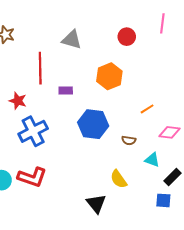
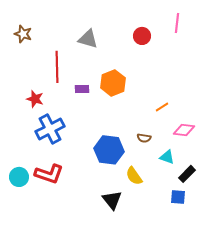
orange hexagon: (109, 76) -> (113, 83), moved
blue hexagon: (93, 124) -> (109, 150), moved

